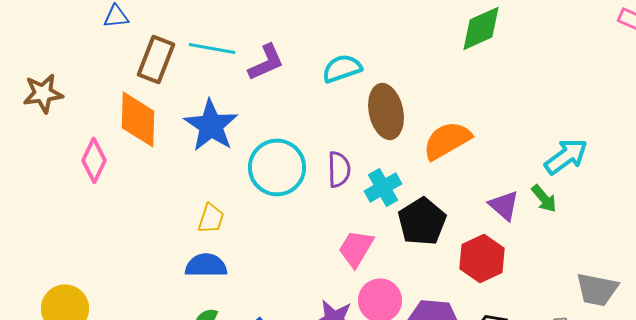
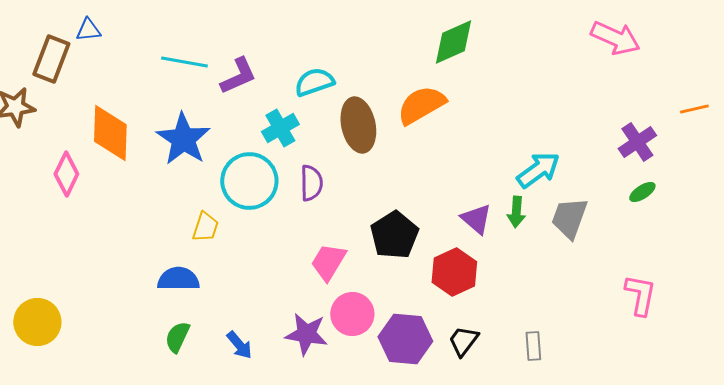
brown rectangle: (156, 59) -> (51, 59), moved
orange semicircle: (447, 140) -> (421, 105), moved
cyan cross: (383, 187) -> (280, 128), moved
green arrow: (544, 198) -> (516, 212), turned 44
yellow trapezoid: (211, 218) -> (205, 227), moved
gray trapezoid: (597, 289) -> (569, 218), moved, turned 99

